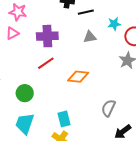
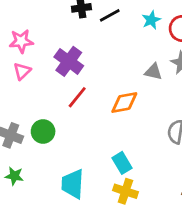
purple cross: (47, 36) -> (69, 61), turned -35
gray triangle: (90, 37) -> (153, 72), moved, turned 40
green circle: (25, 93) -> (43, 131), moved

